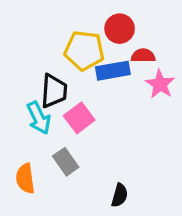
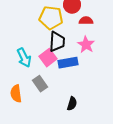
blue rectangle: (113, 71) -> (68, 63), moved
pink star: (160, 84) -> (86, 45), moved
black trapezoid: (54, 91) -> (57, 42), moved

